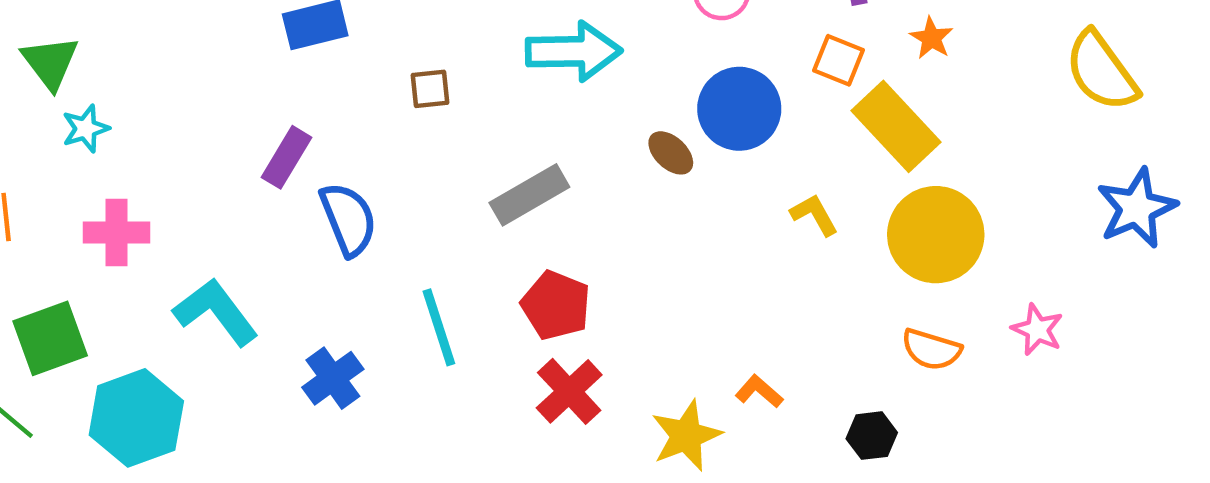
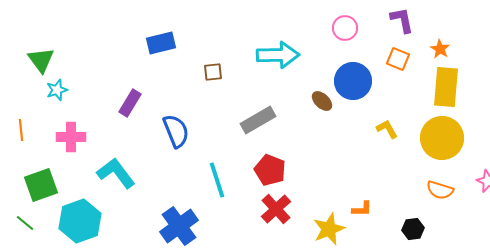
yellow rectangle: (896, 126) -> (446, 87), moved, turned 48
purple rectangle: (287, 157) -> (130, 103), moved
blue cross: (333, 378) -> (179, 226), moved, size x1.4
orange L-shape: (759, 391) -> (362, 209), turned 140

